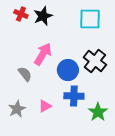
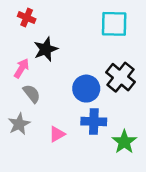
black star: (43, 16) -> (46, 49), moved
pink arrow: (43, 54) -> (22, 68), moved, size x0.7
gray star: (17, 109) -> (19, 124), moved

